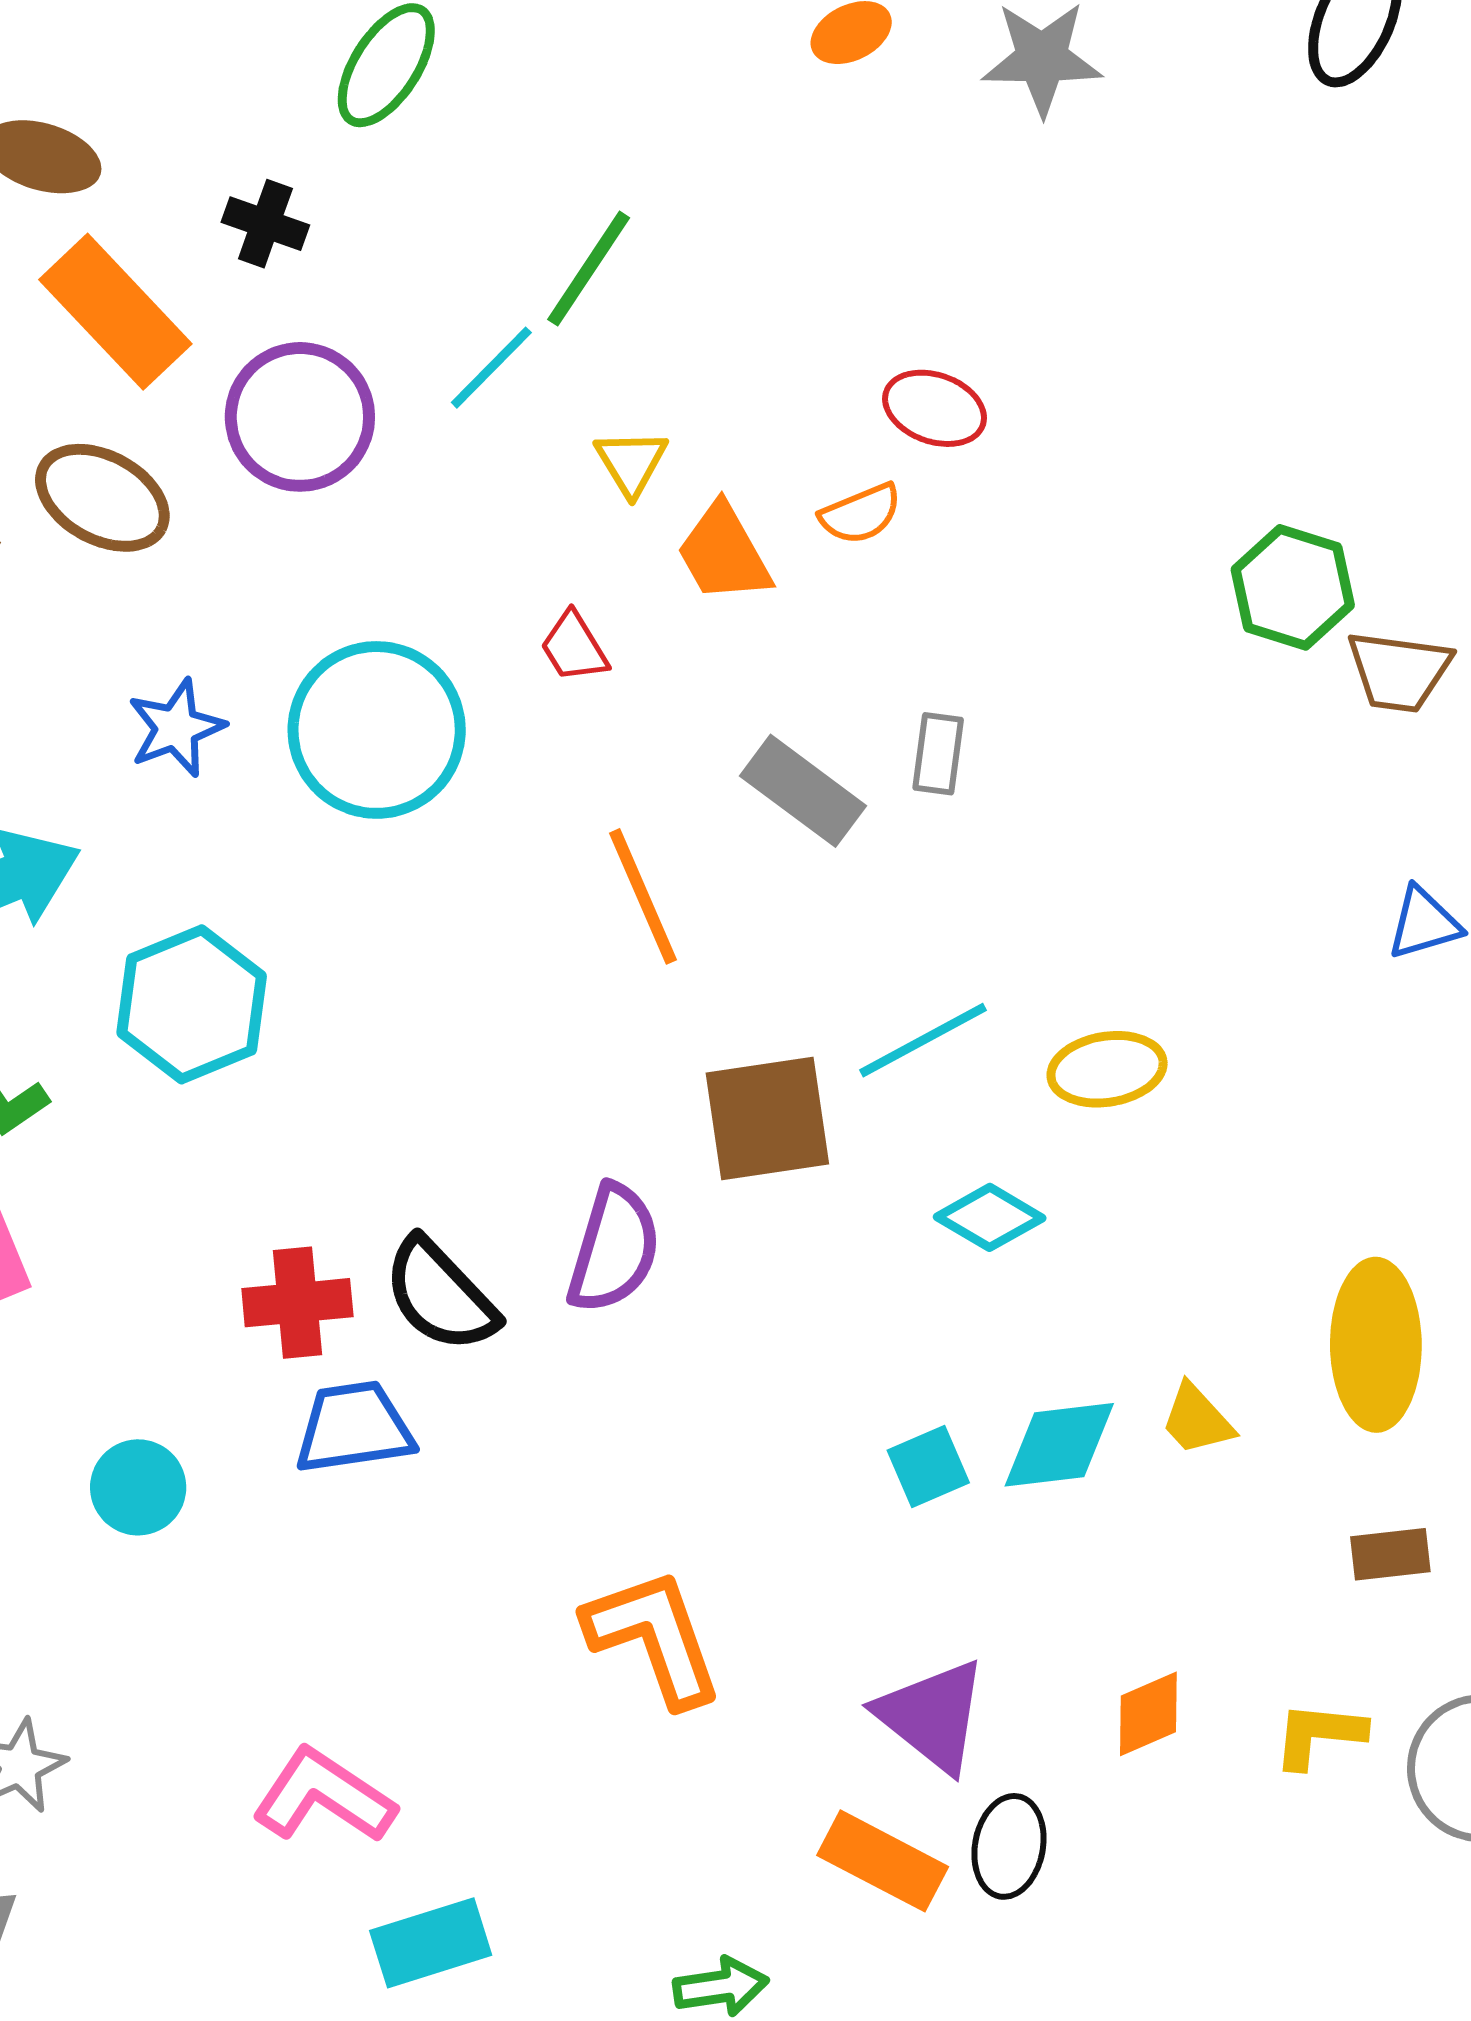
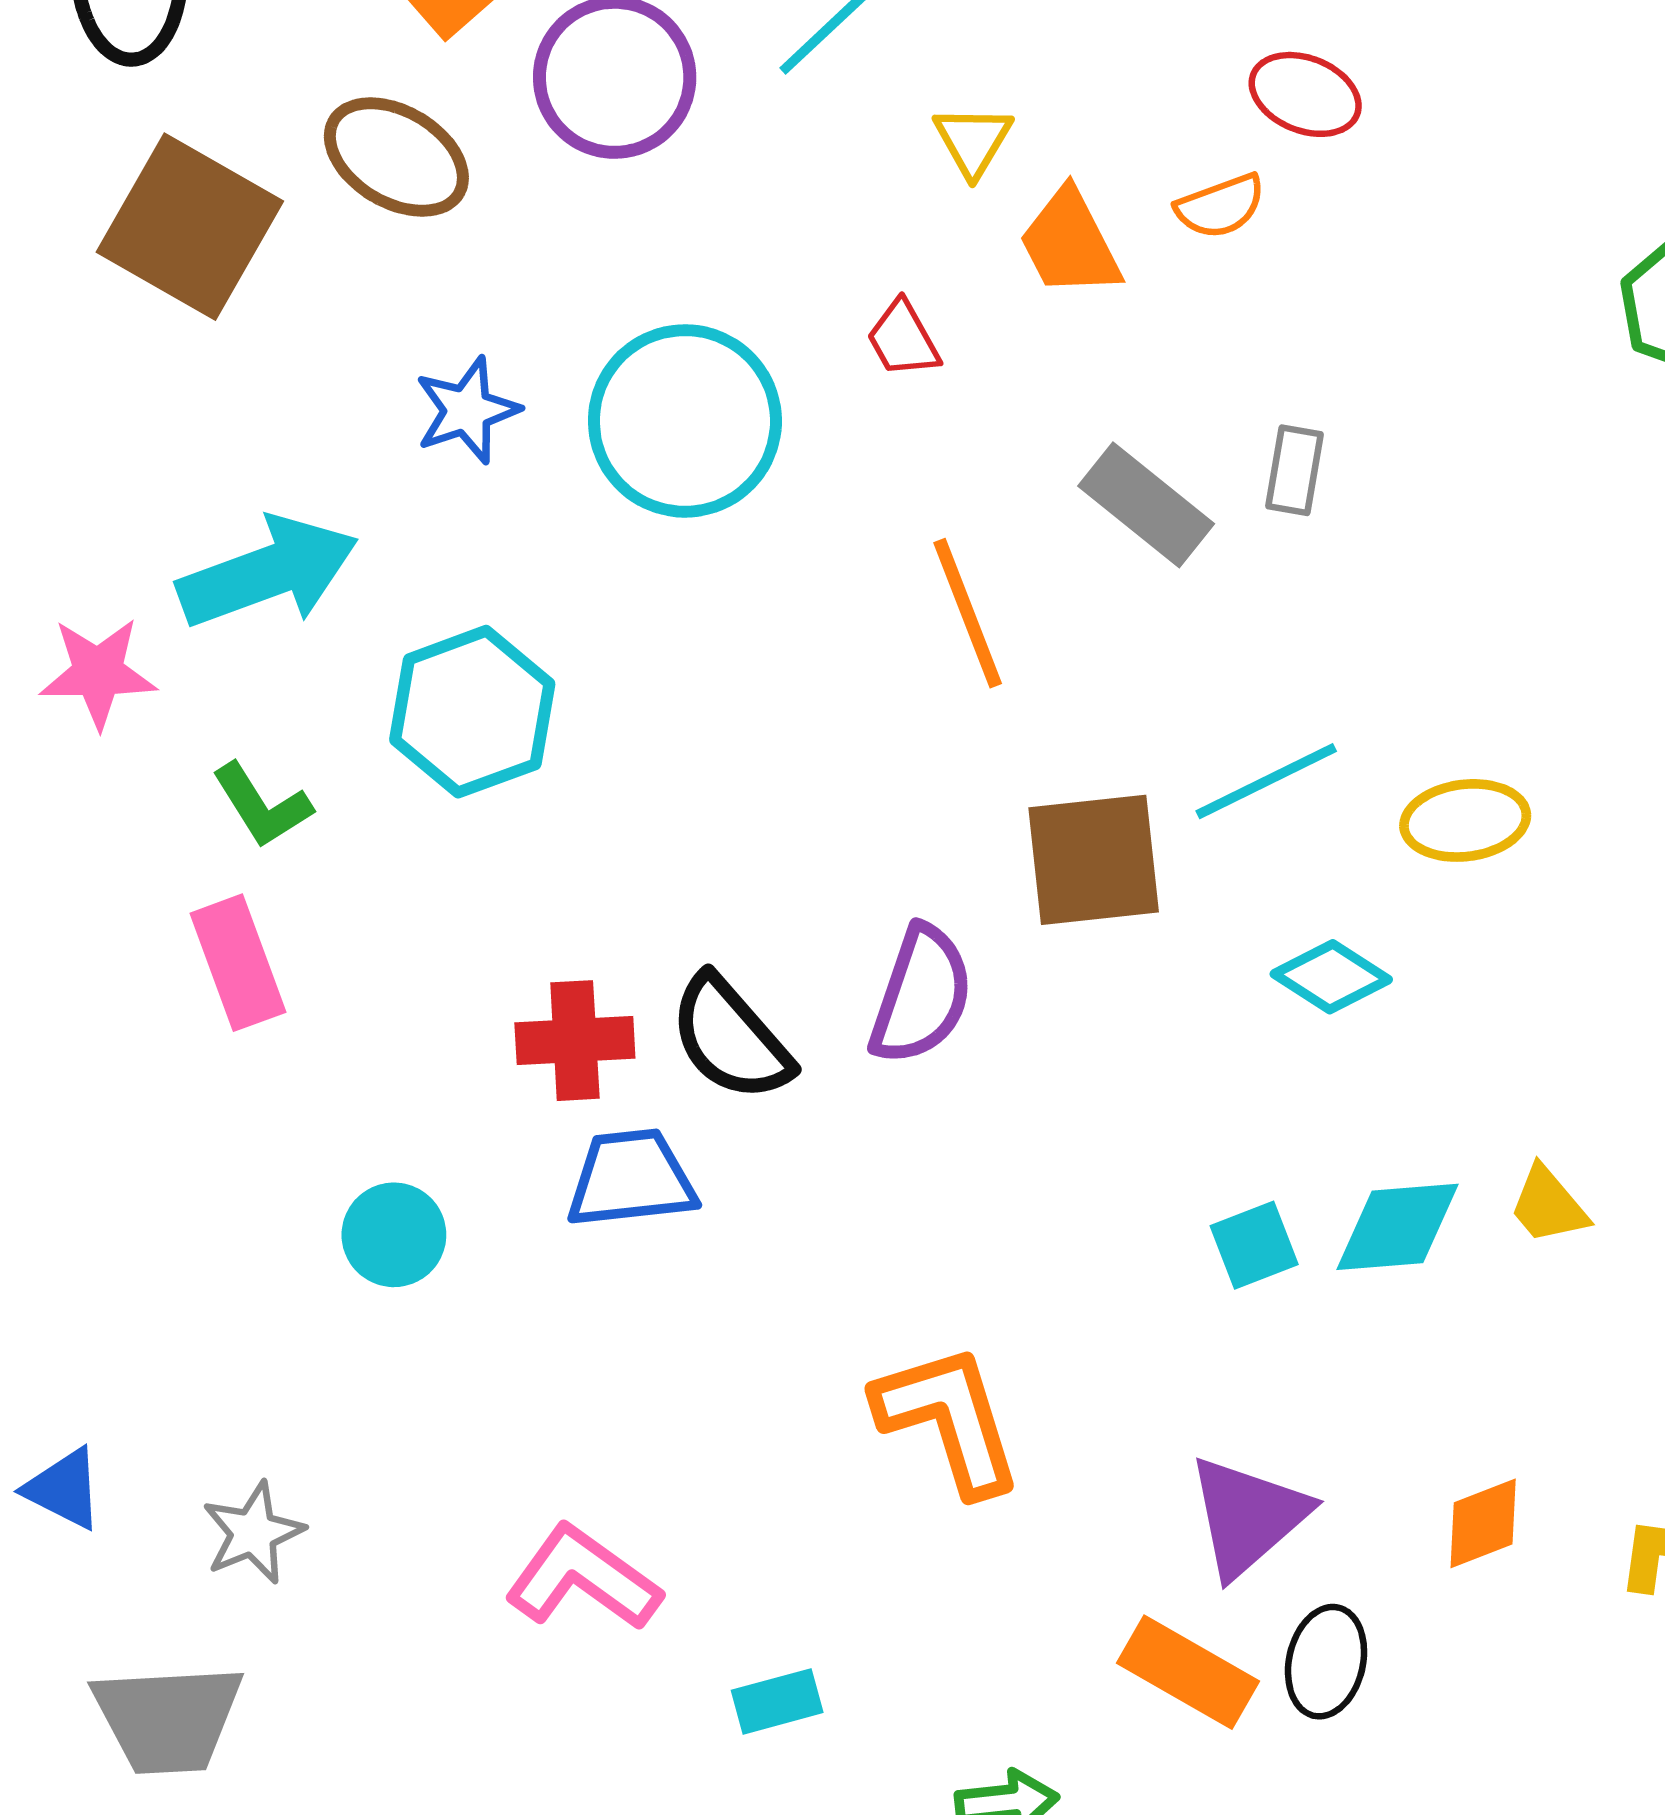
purple triangle: (932, 1716) -> (1248, 1516), turned 38
cyan rectangle: (431, 1943) -> (777, 1701), moved, size x0.7

